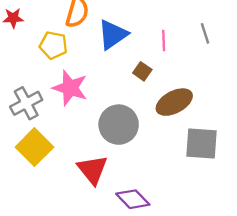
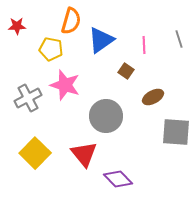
brown ellipse: (174, 102) -> (153, 97), size x0.7
yellow square: (34, 147) -> (35, 153), moved

